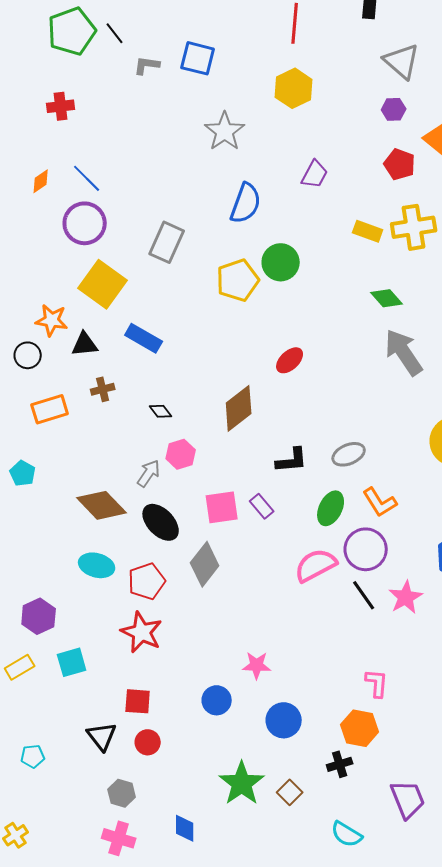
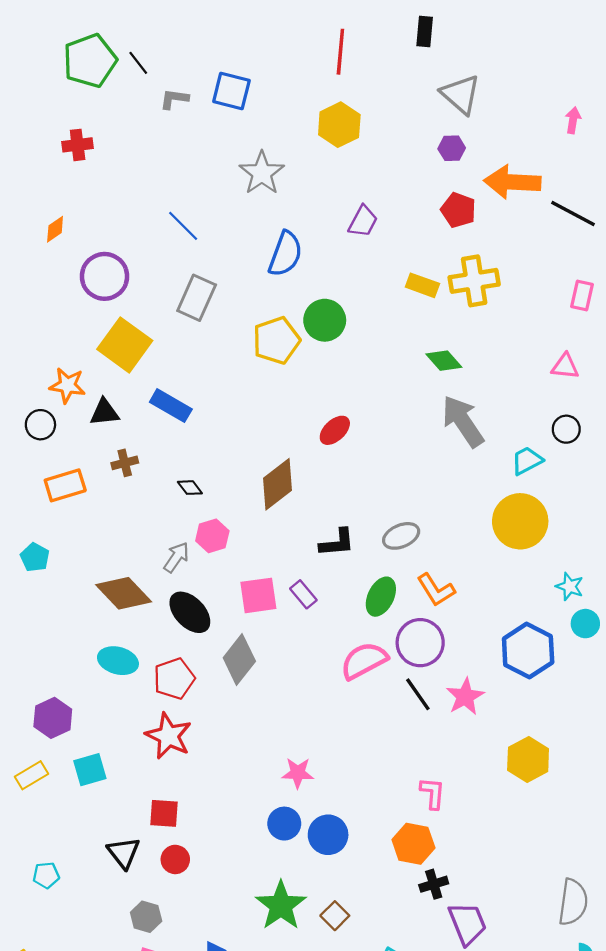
blue line: (87, 178) -> (183, 226), moved
blue circle: (217, 700) -> (284, 824), moved
black cross: (340, 764) -> (434, 884), moved

